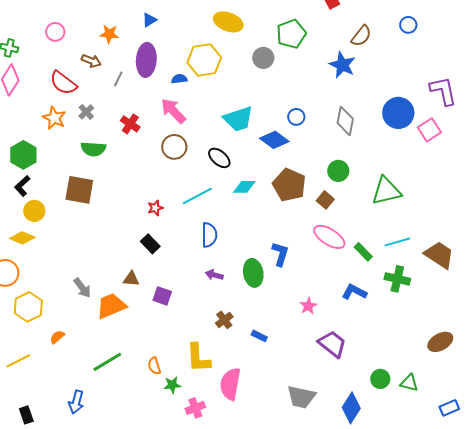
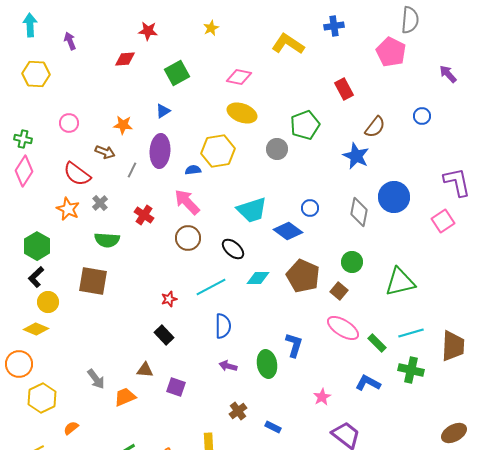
blue circle: (398, 113) -> (394, 197), moved
brown trapezoid: (439, 255) -> (453, 346), turned 60
orange trapezoid: (111, 306) -> (125, 397), size x0.7

